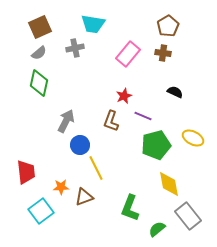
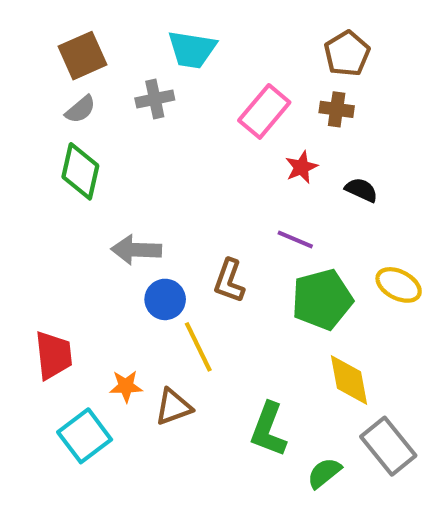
red star: (124, 96) -> (301, 167), moved
gray arrow: (66, 121) -> (136, 250), turned -115
brown L-shape: (111, 121) -> (229, 281), moved

